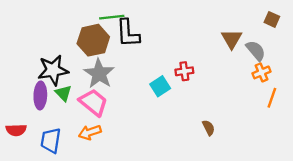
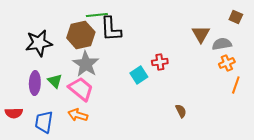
gray semicircle: (256, 51) -> (222, 44), turned -60
black star: (53, 70) -> (39, 43), moved
orange arrow: (90, 132) -> (78, 115), turned 36

